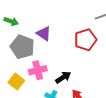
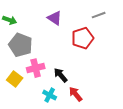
purple triangle: (44, 34) -> (55, 18), moved
black arrow: (63, 77) -> (61, 75), turned -98

